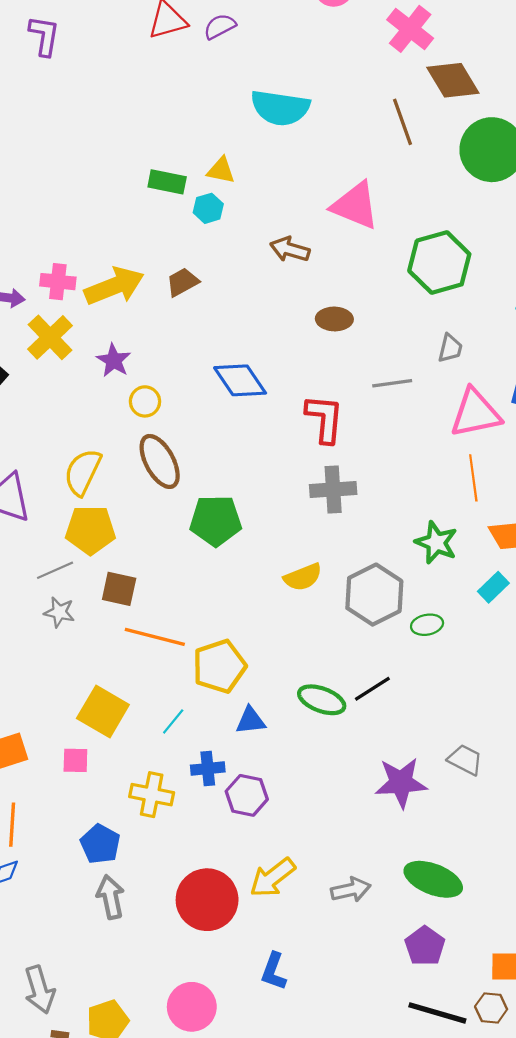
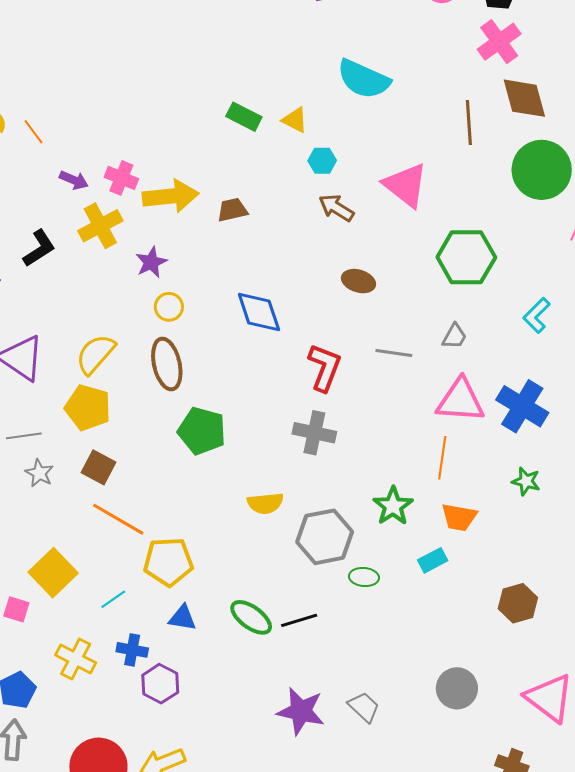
cyan hexagon: (208, 208) -> (322, 161), moved
gray line: (55, 570) -> (24, 436), moved

